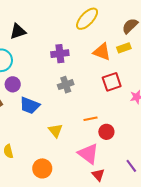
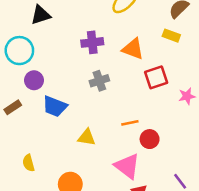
yellow rectangle: (124, 48) -> (171, 36), turned 40
orange triangle: (102, 52) -> (133, 49), moved
yellow triangle: (55, 131) -> (87, 137), turned -42

